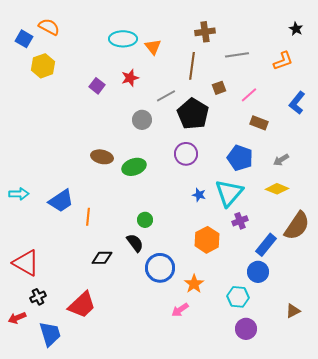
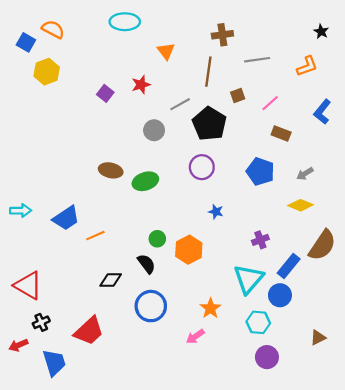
cyan ellipse: (123, 39) -> (125, 22), moved
cyan triangle: (229, 193) -> (248, 279), moved
orange line: (88, 217) -> (95, 236), turned 60
orange hexagon: (207, 240) -> (189, 250), moved
blue circle: (160, 268) -> (151, 306), moved

